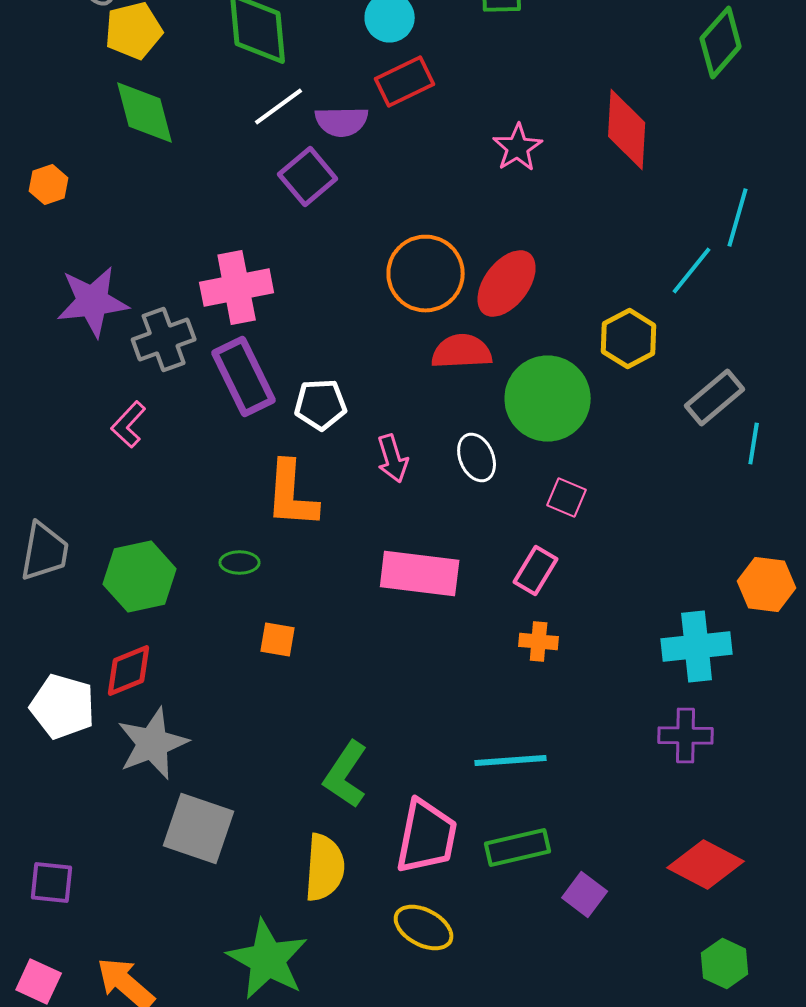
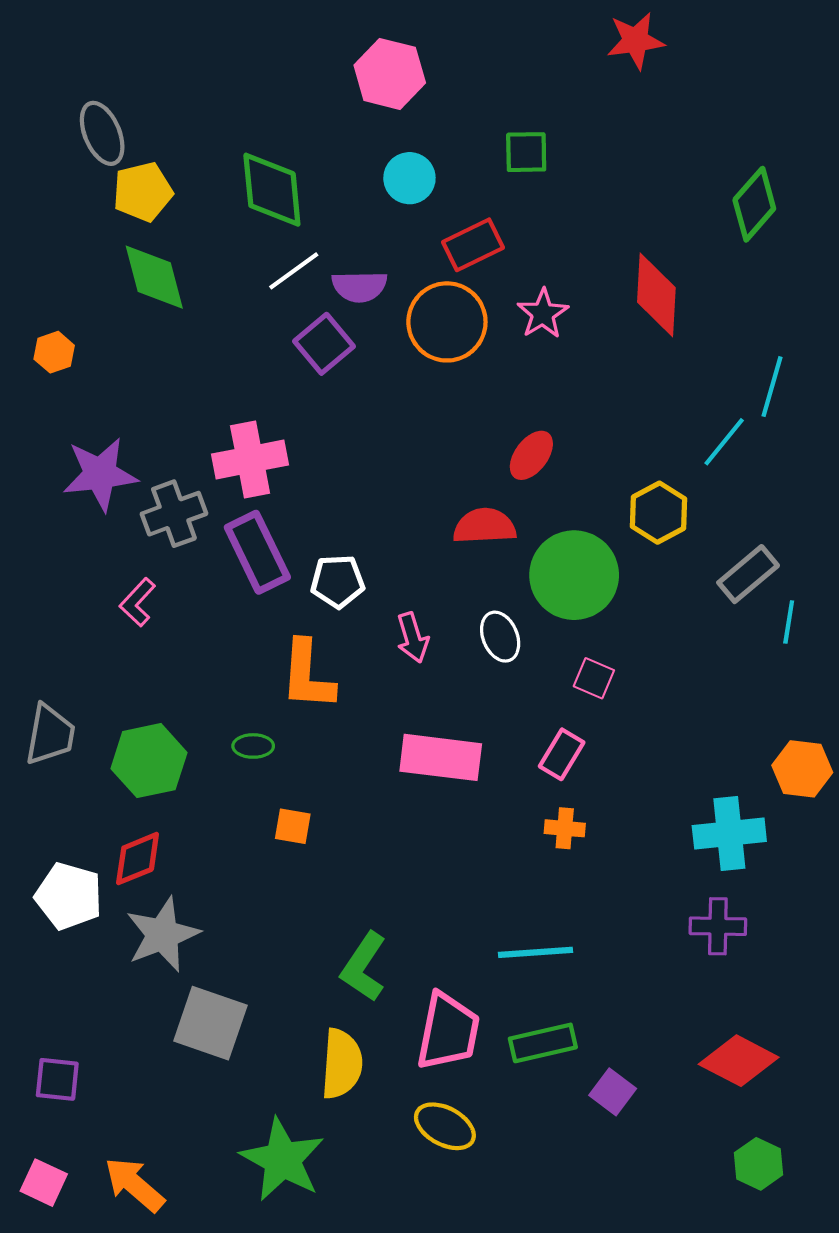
red rectangle: (405, 82) -> (473, 245), moved
orange circle: (426, 274) -> (447, 322), moved
red ellipse: (507, 284) -> (531, 455), size x0.7

